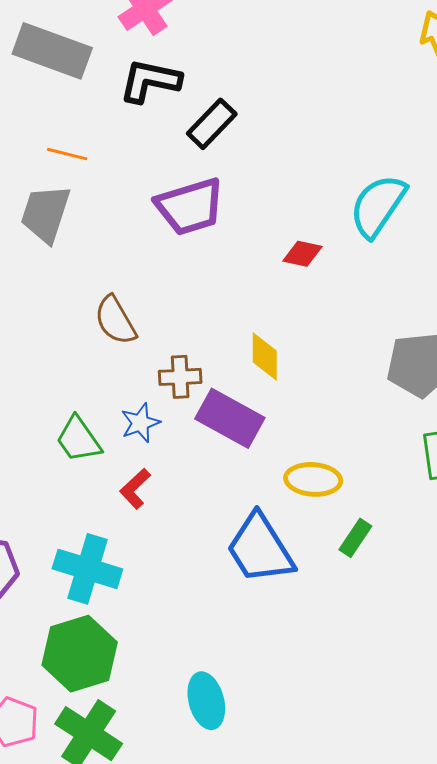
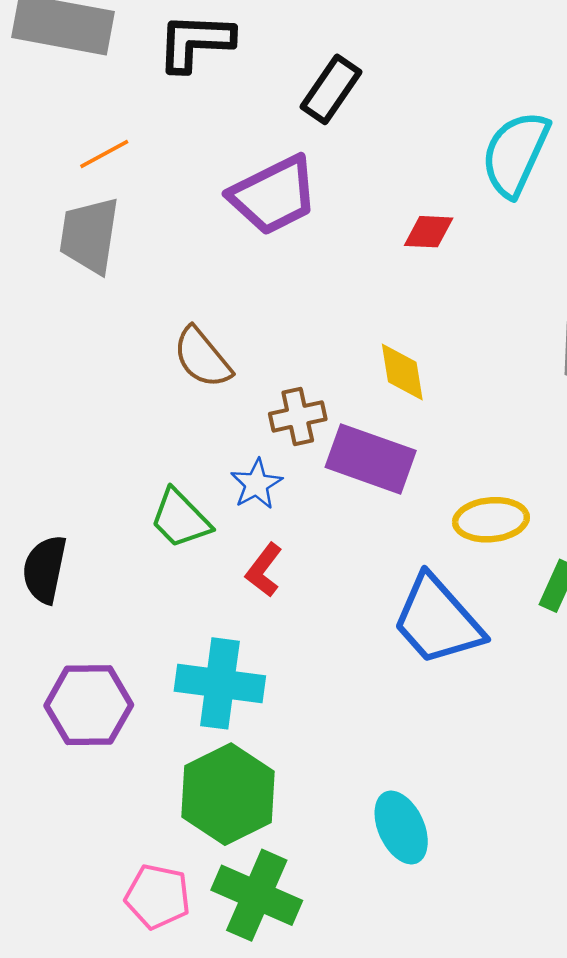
black rectangle: (212, 124) -> (331, 89), moved
orange line: (67, 154) -> (104, 154), turned -33

